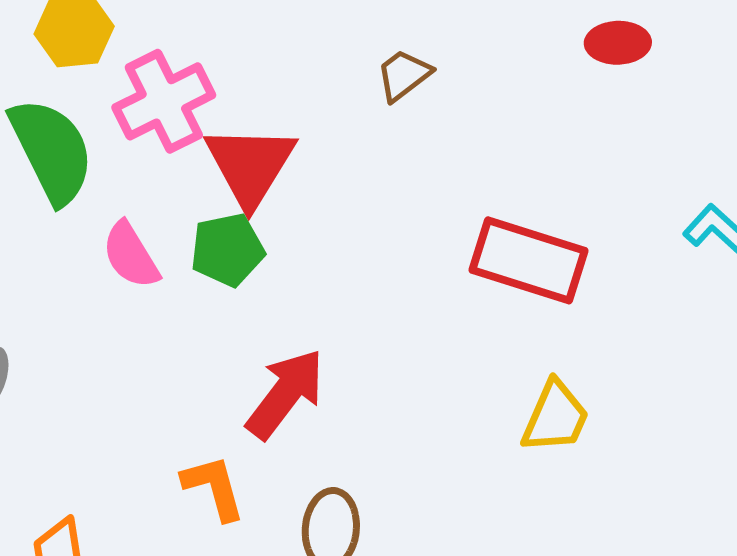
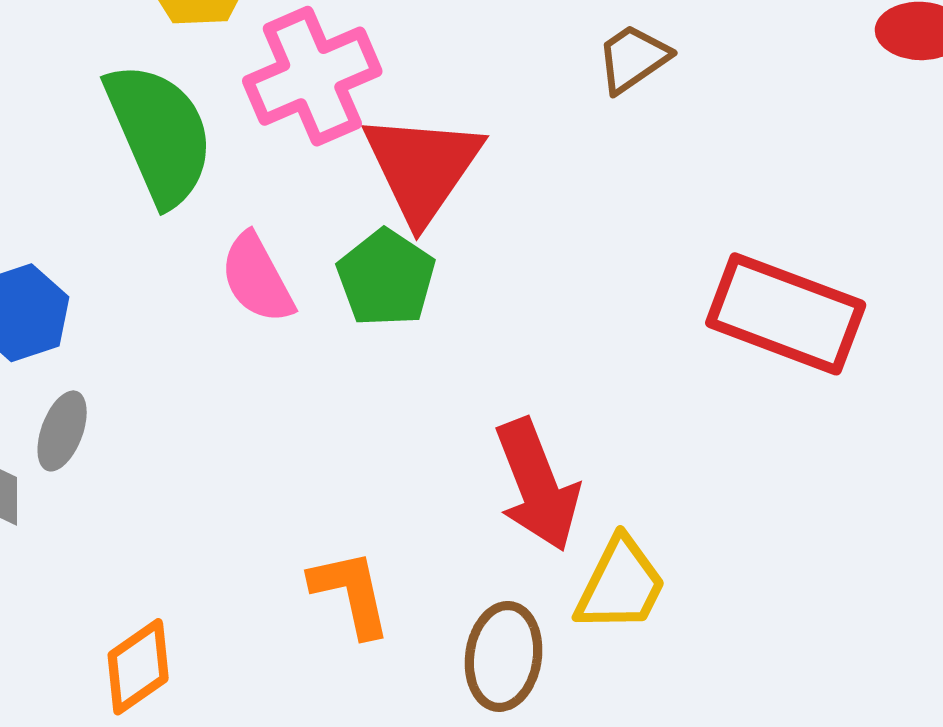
green pentagon: (227, 250) -> (386, 278), turned -30
red arrow: (285, 394) -> (537, 485), moved, turned 118
yellow trapezoid: (555, 417) -> (621, 585), moved

